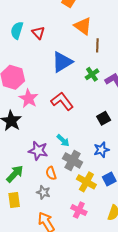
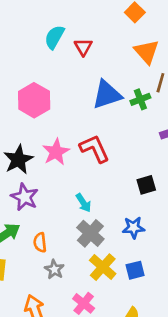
green cross: (92, 74) -> (140, 99), moved
pink star: (28, 98) -> (56, 152), moved
purple star: (38, 151) -> (25, 197), moved
orange semicircle: (51, 173) -> (40, 242), moved
gray star: (43, 192) -> (54, 269), moved

